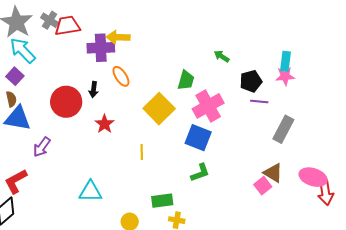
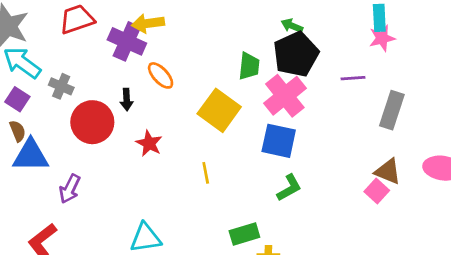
gray cross: (50, 20) -> (61, 86), moved
purple cross: (101, 48) -> (127, 41), turned 36
black pentagon: (251, 81) -> (296, 54), moved, size x1.5

